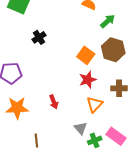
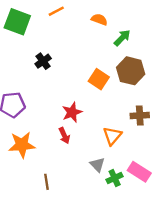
red star: (88, 80) -> (72, 112), moved

